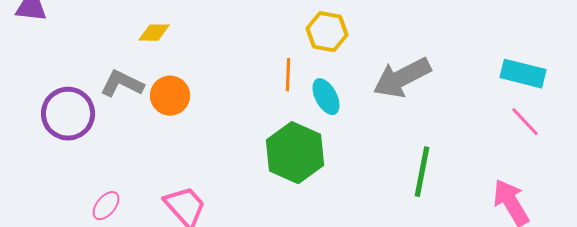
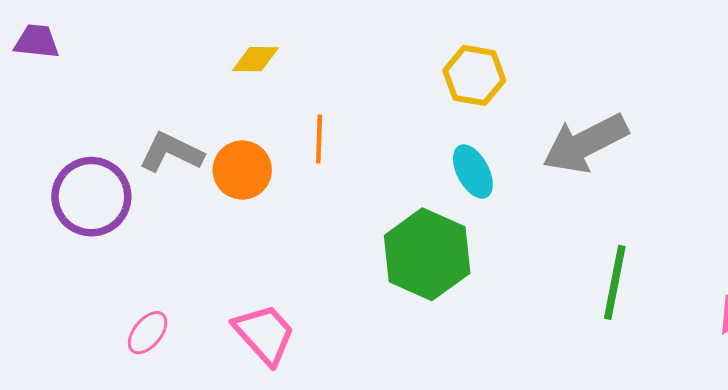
yellow diamond: (154, 33) -> (256, 59), moved
orange line: (288, 75) -> (319, 139), moved

